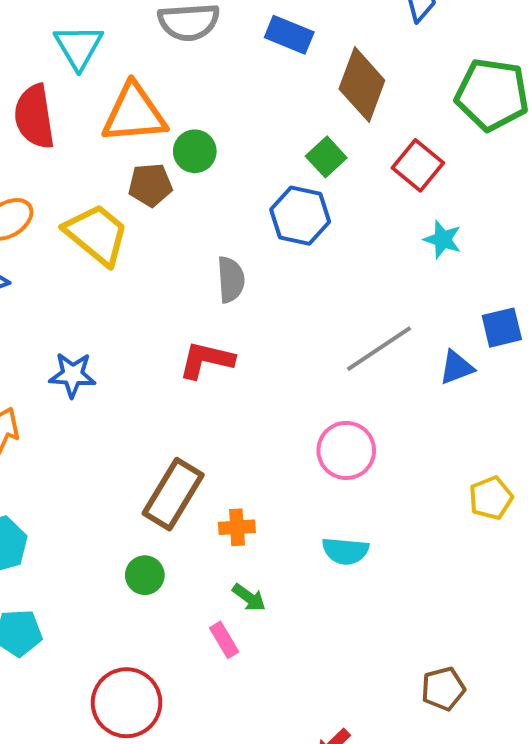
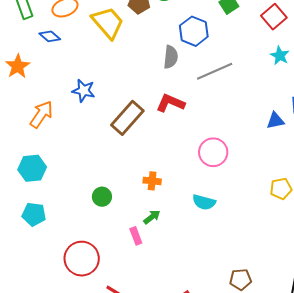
blue hexagon: (300, 216) -> (194, 31), moved
gray line: (379, 349) -> (215, 71), moved
red L-shape: (206, 360) -> (170, 103), moved
brown rectangle: (173, 494) -> (127, 118), moved
green arrow: (249, 598) -> (152, 217), turned -84

